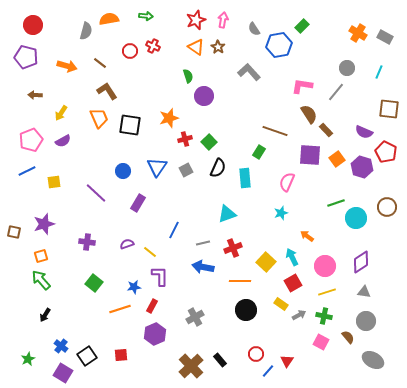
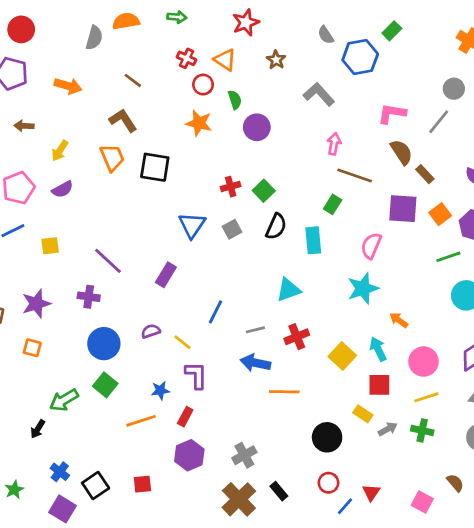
pink arrow: (223, 20) -> (334, 144), moved
orange triangle: (196, 47) -> (225, 60), moved
red circle: (130, 51) -> (203, 85), moved
brown line: (100, 63) -> (133, 80), moved
orange star: (169, 118) -> (199, 123), moved, turned 30
blue circle: (123, 171) -> (104, 344), moved, size x1.5
green line: (336, 203) -> (448, 257), moved
cyan star: (281, 213) -> (363, 288), size x1.6
purple cross: (87, 242) -> (89, 297), moved
orange square: (41, 256) -> (32, 348), turned 32
green arrow: (41, 280) -> (64, 400), moved, turned -80
orange line: (240, 281) -> (284, 392), moved
red square: (293, 283) -> (379, 385), turned 30
black circle: (246, 310) -> (327, 437), moved
gray cross: (195, 317) -> (244, 455), moved
brown semicircle: (348, 337) -> (455, 483), moved
pink square: (321, 342) -> (422, 502), moved

